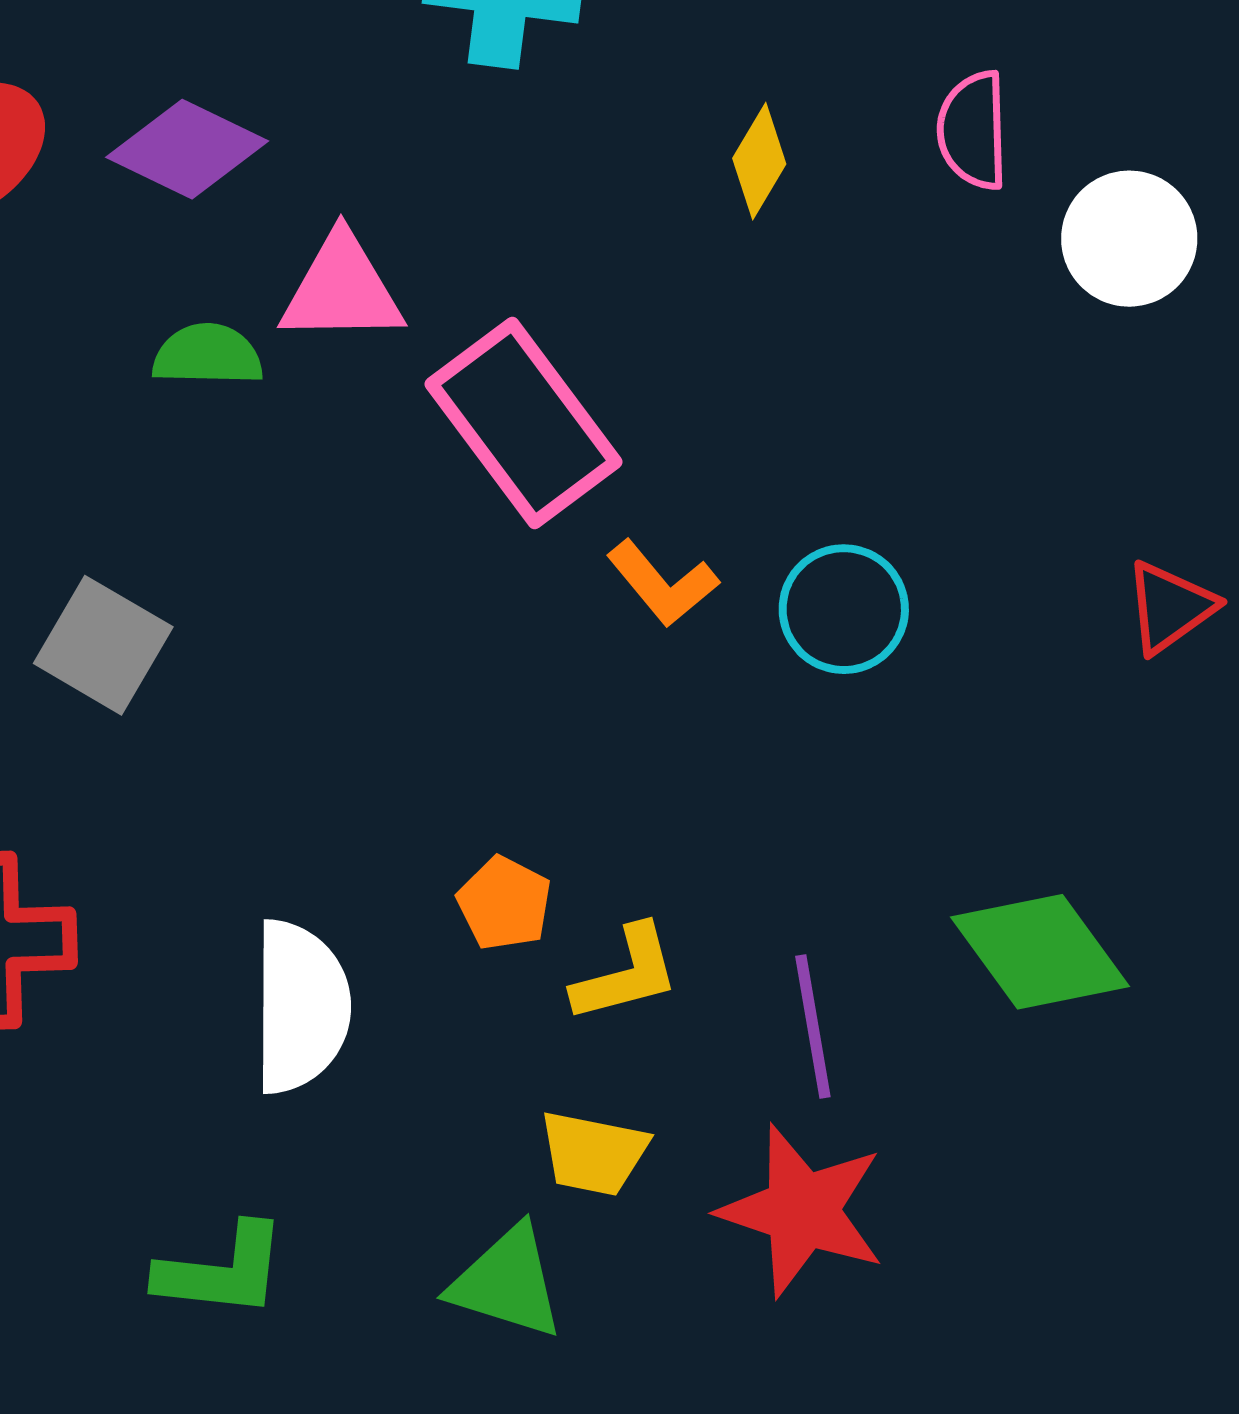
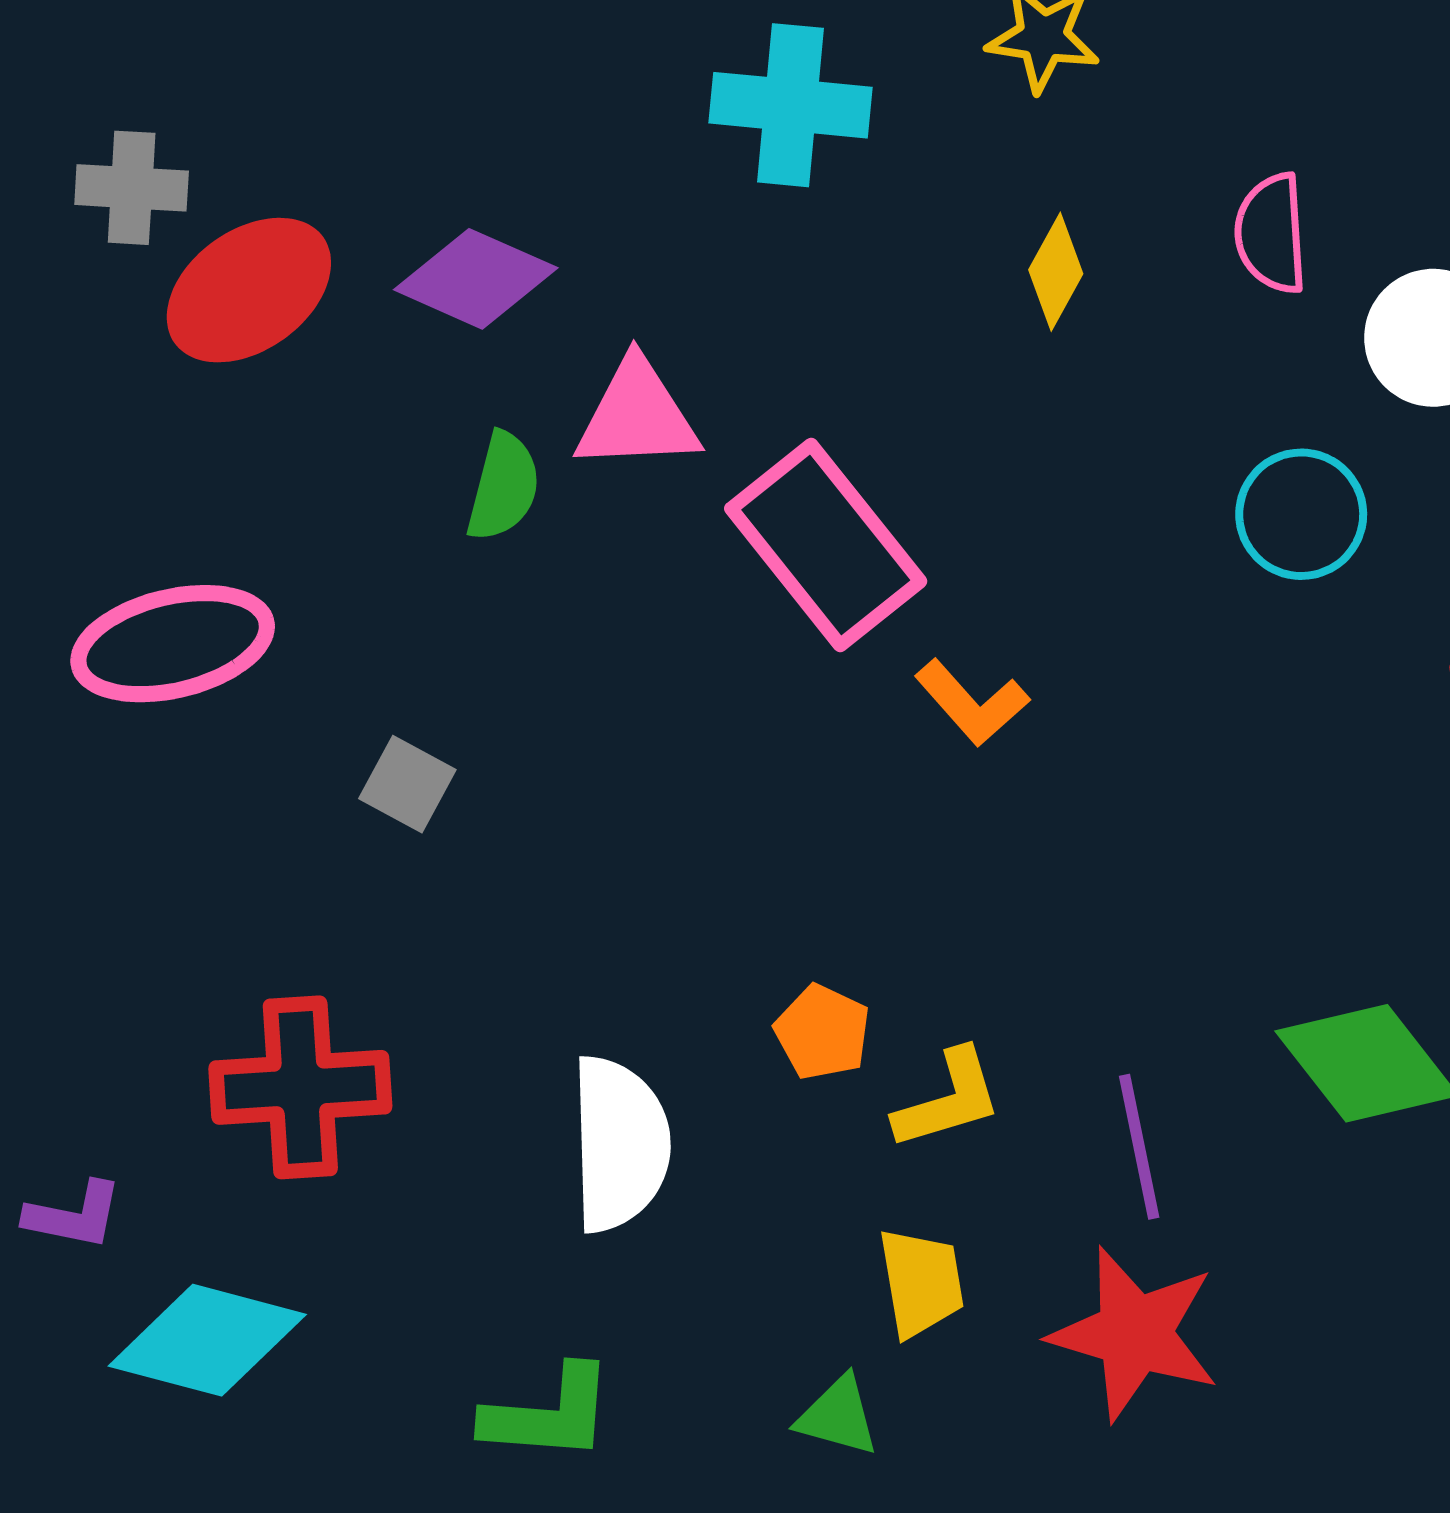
green semicircle: (208, 355) -> (503, 487), turned 105
cyan circle: (844, 609) -> (1301, 514), moved
gray square: (103, 645) -> (407, 784), size x0.7
yellow trapezoid: (593, 1153) -> (921, 1282), turned -109
green triangle: (507, 1282) -> (838, 1416), size x0.7

